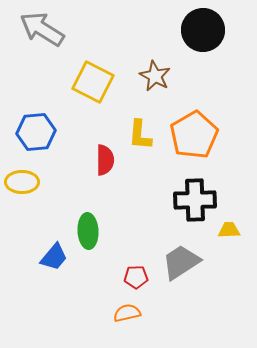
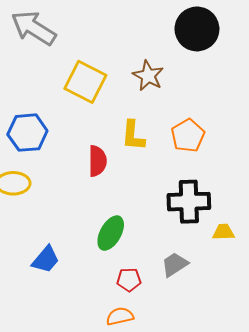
orange pentagon: (194, 135) -> (188, 136), size x0.7
green ellipse: (88, 231) -> (111, 233), moved, turned 32
gray trapezoid: (181, 262) -> (175, 265), size x0.7

